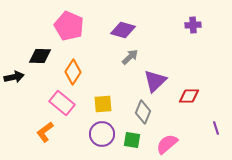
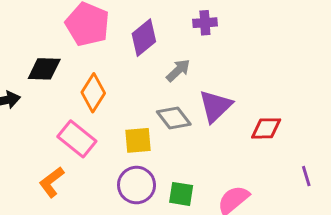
purple cross: (193, 25) -> (205, 23), moved
purple diamond: (123, 30) -> (144, 38), moved, turned -55
gray diamond: (143, 112) -> (174, 118), moved, turned -60

